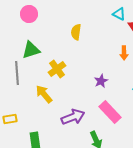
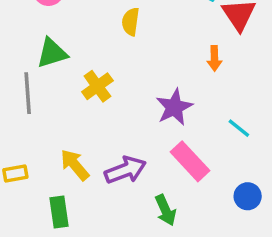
purple star: (101, 81) -> (174, 107), size x1.5
yellow arrow: (44, 94) -> (75, 165), moved

